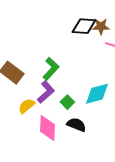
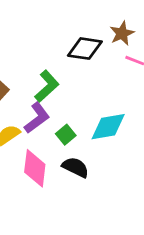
black diamond: (84, 26) -> (85, 49), moved
brown star: (101, 26) -> (122, 33), turned -30

